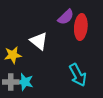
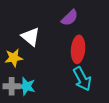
red ellipse: (81, 27) -> (78, 49), moved
white triangle: (39, 41) -> (31, 37), moved

